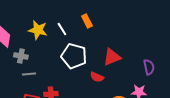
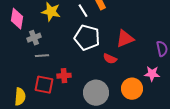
white line: (62, 29) -> (83, 11), moved
gray cross: (21, 56) -> (34, 38), turned -32

